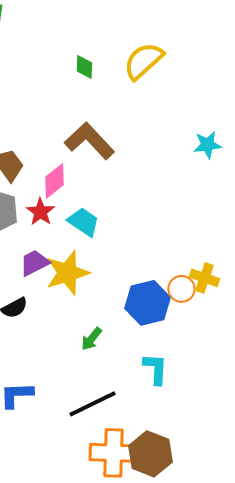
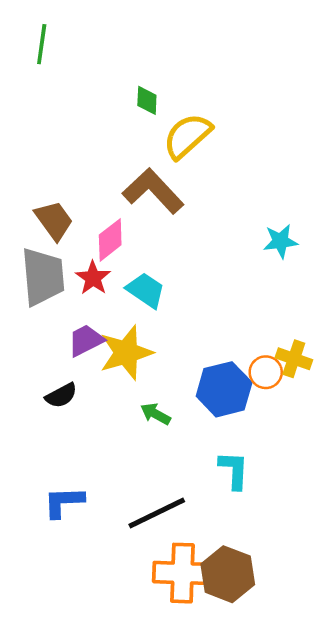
yellow semicircle: (143, 61) -> (187, 136), moved
cyan star: (207, 145) -> (280, 241), moved
green arrow: (91, 339) -> (156, 414), moved, turned 80

